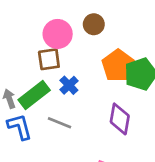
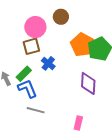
green rectangle: (34, 95) -> (24, 74), size x0.7
gray line: (59, 123) -> (36, 110), moved
blue L-shape: (20, 127) -> (27, 89), moved

